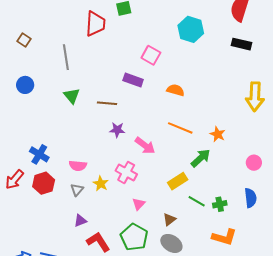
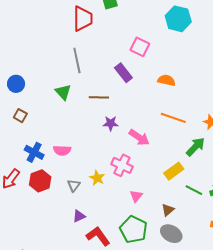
brown square: (24, 40) -> (20, 116), moved
gray line: (66, 57) -> (77, 60), moved
purple rectangle: (133, 80) -> (123, 73), turned 36
pink semicircle: (78, 166) -> (62, 150), moved

